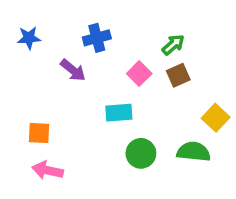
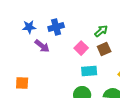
blue star: (29, 38) -> (29, 27), moved
cyan rectangle: (119, 113) -> (89, 71), moved

